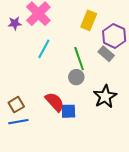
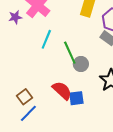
green line: (79, 59) -> (70, 53), moved
blue line: (18, 122) -> (28, 113), turned -30

